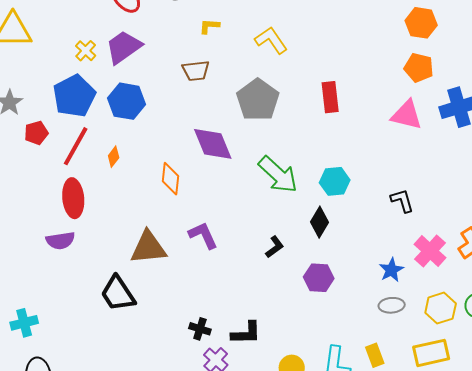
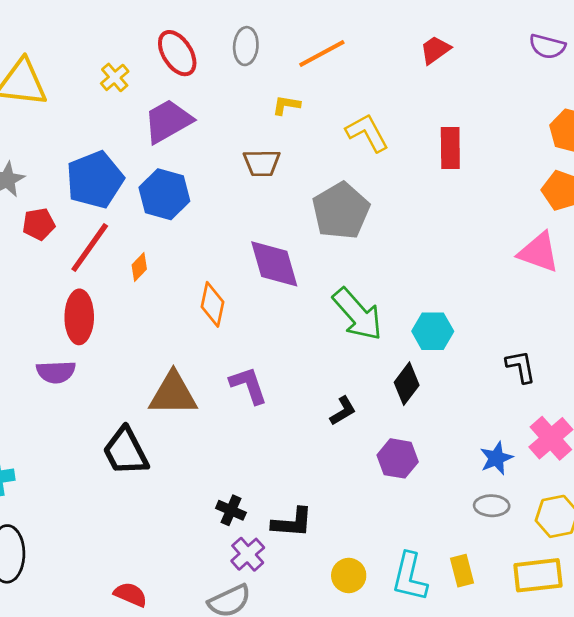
yellow cross: (86, 51) -> (115, 77), moved
red rectangle: (330, 97) -> (450, 148), moved

